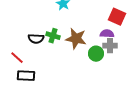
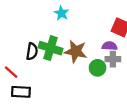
green cross: (53, 36) -> (50, 48), size x1.5
black semicircle: (36, 39) -> (32, 51), turned -84

